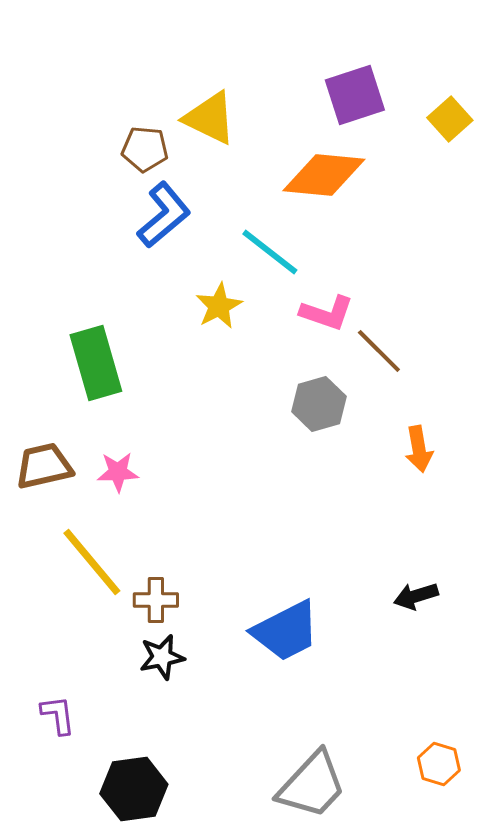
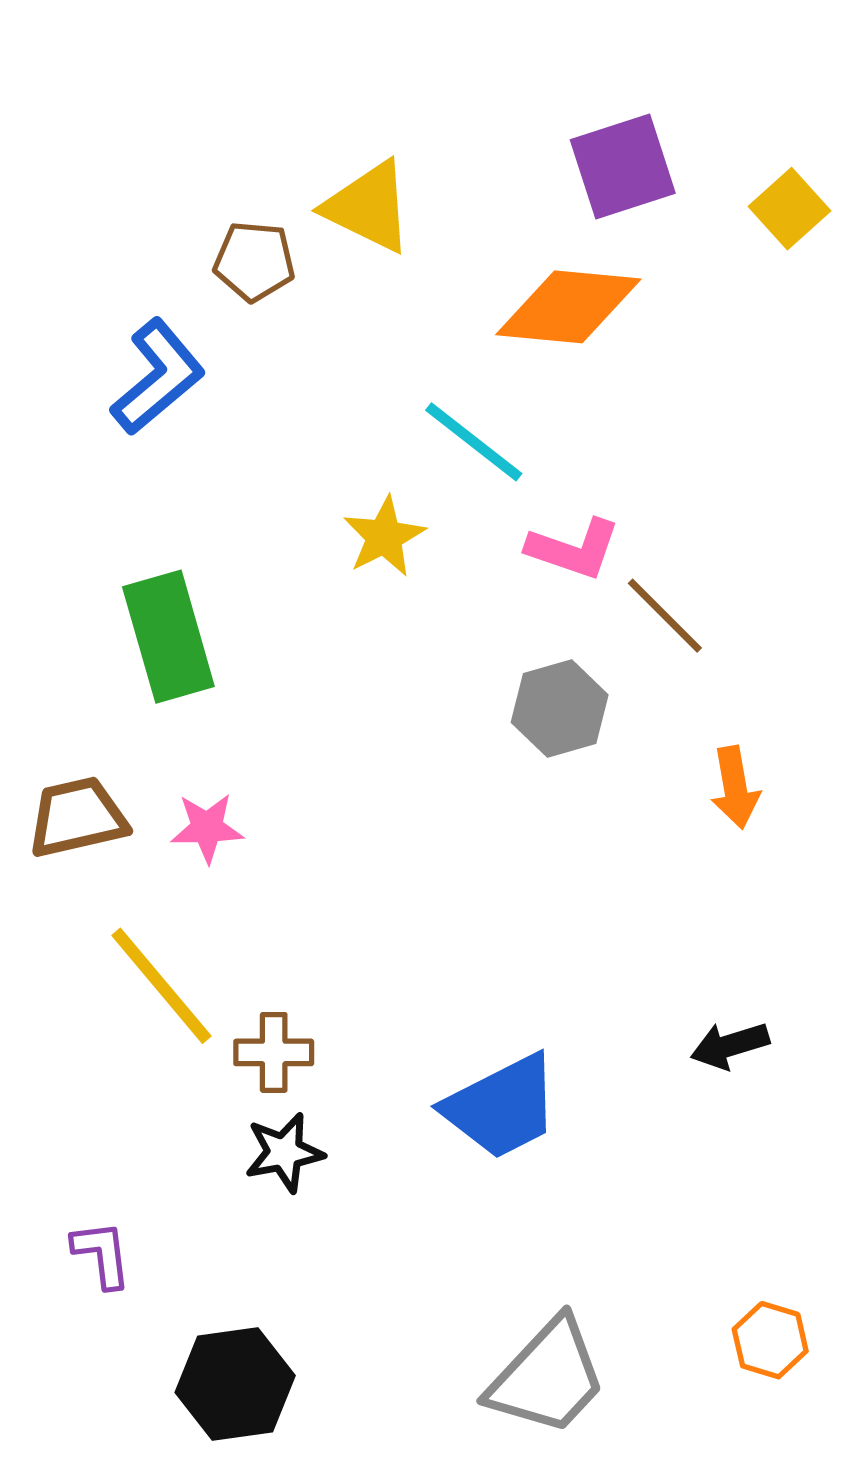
blue L-shape: (164, 215) -> (158, 377), moved

